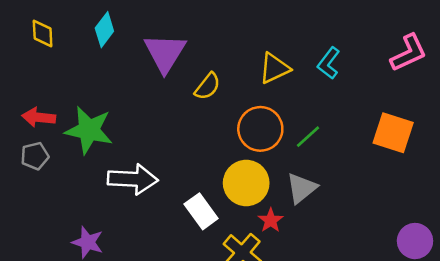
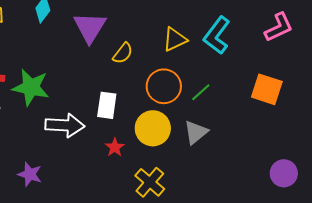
cyan L-shape: (329, 63) -> (217, 35), size x1.5
white rectangle: (201, 211) -> (107, 105), moved, turned 44
red star: (271, 220) -> (115, 147), moved

